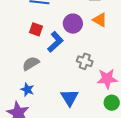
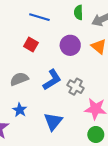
blue L-shape: (55, 42) -> (52, 80), moved
blue star: (27, 90) -> (20, 110), moved

